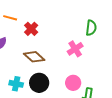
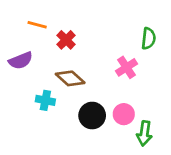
black circle: (39, 83) -> (92, 116), moved
cyan cross: (16, 84) -> (45, 100), moved

